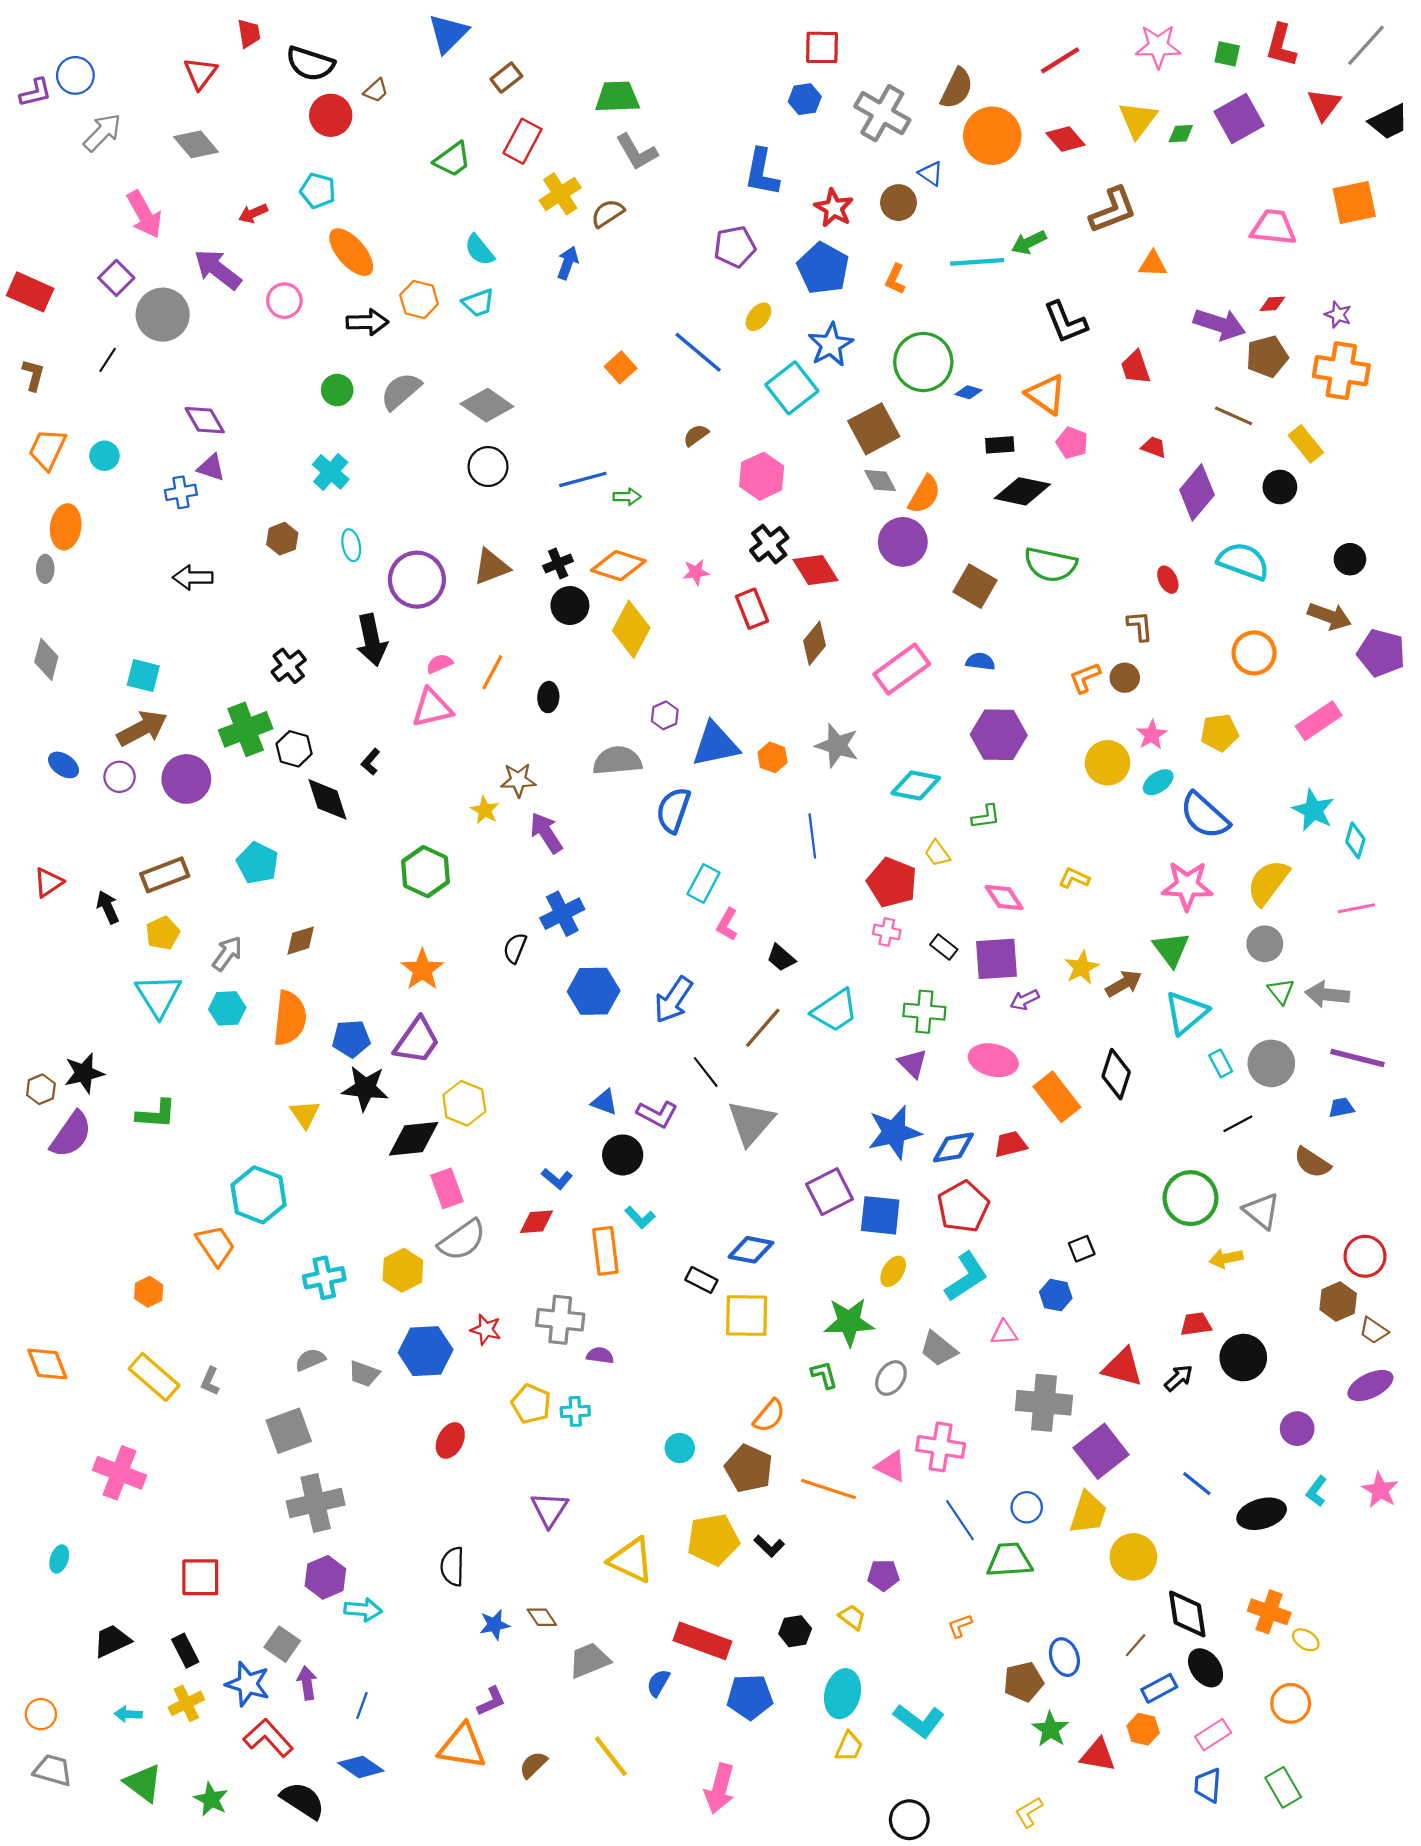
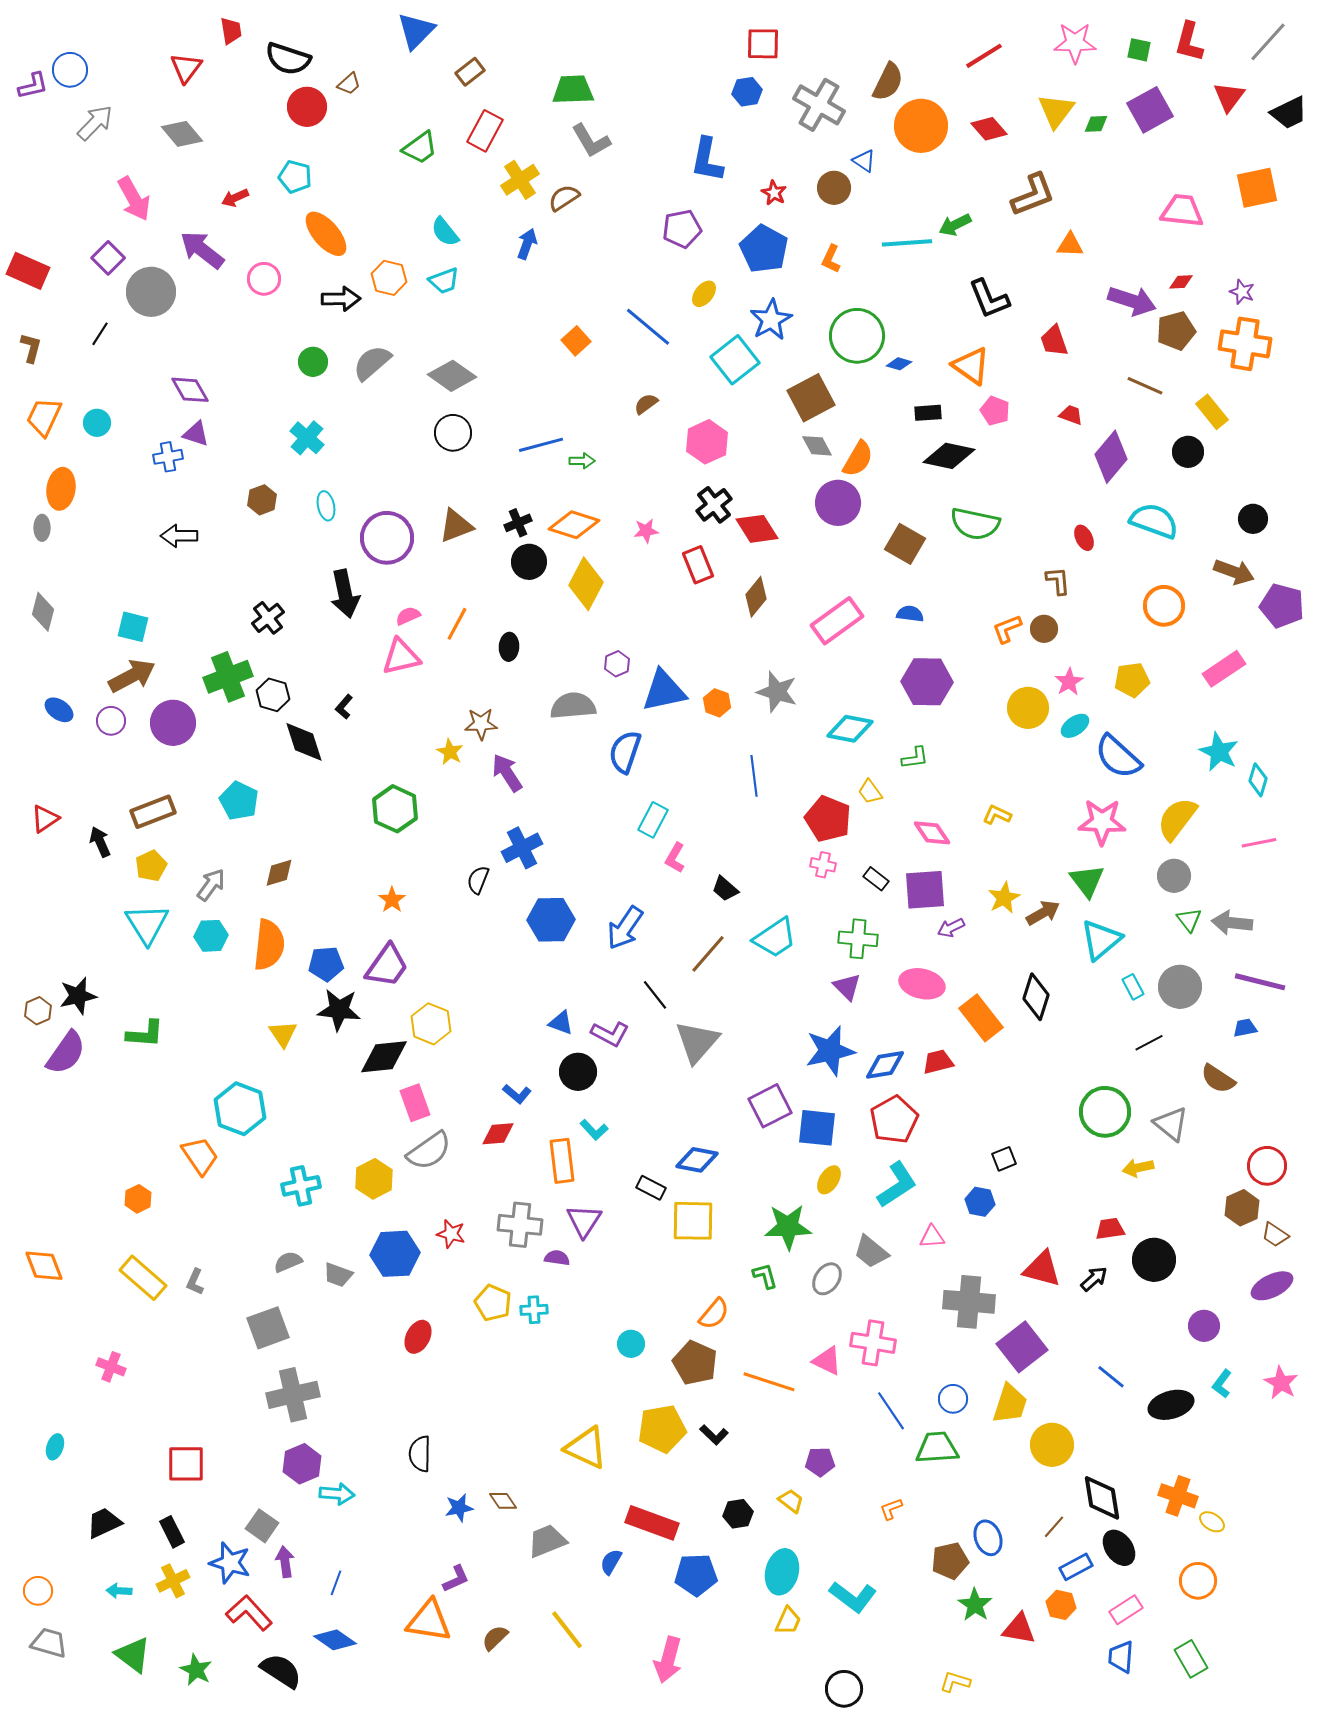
red star: (834, 208) -> (774, 193), size x0.7
orange star: (422, 970) -> (392, 900), size x0.7
pink cross: (120, 1473) -> (111, 1367), size x0.6
purple triangle: (549, 1509) -> (584, 1221), moved
yellow L-shape: (1029, 1812) -> (955, 1682), turned 48

